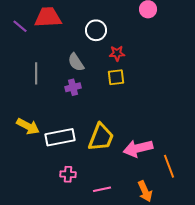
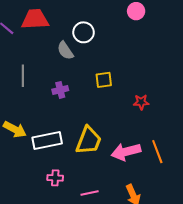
red star: (117, 53) -> (141, 102), moved
gray semicircle: (76, 62) -> (65, 51), moved
orange line: (169, 166) -> (157, 152), moved

